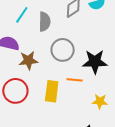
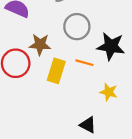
brown star: (28, 60) -> (40, 44), moved

